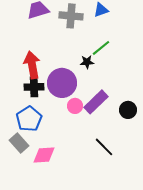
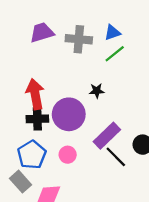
green line: (101, 48) -> (115, 54), moved
pink circle: (75, 106) -> (68, 155), moved
black line: (104, 147) -> (116, 157), moved

